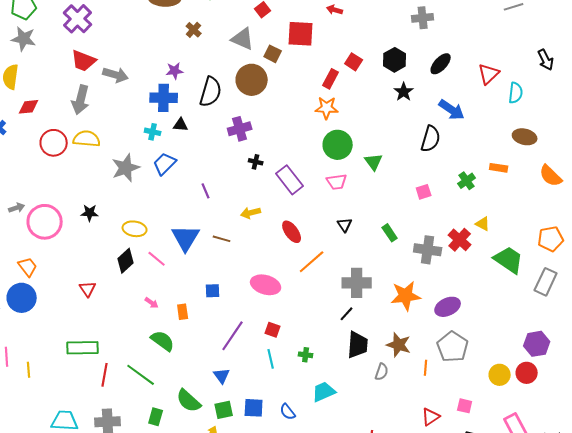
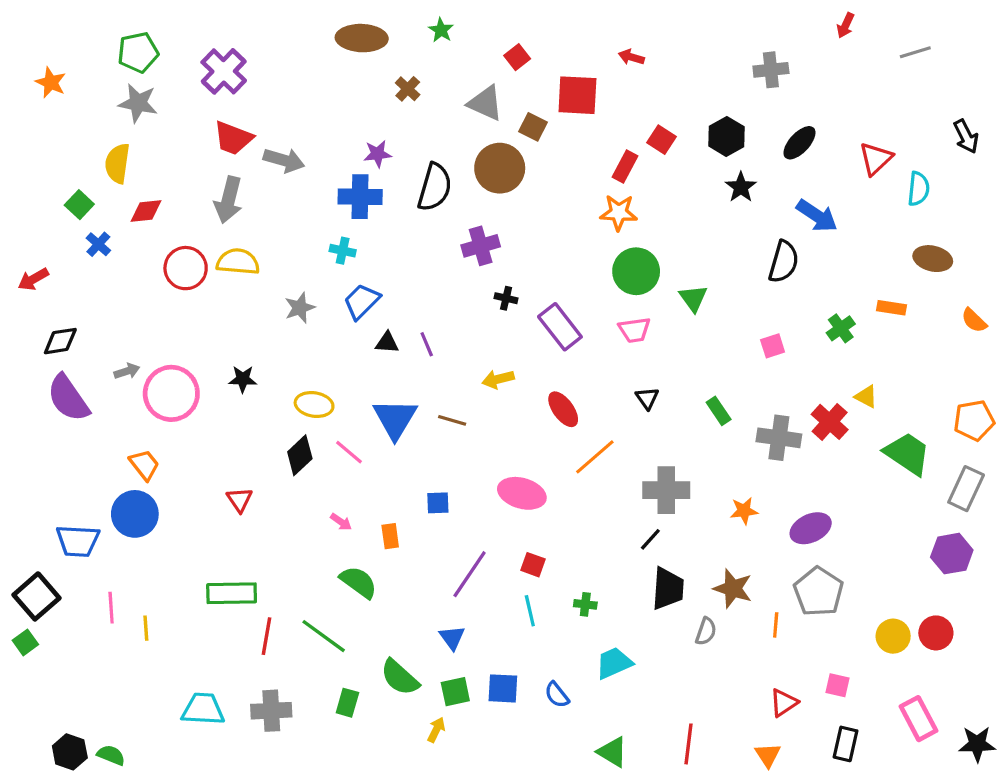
black triangle: (181, 125) -> (387, 343), moved
gray star: (126, 168) -> (300, 308), size x0.7
orange semicircle: (551, 176) -> (974, 320), size x0.7
orange star: (406, 296) -> (744, 511), size x0.6
purple hexagon: (537, 344) -> (952, 554), moved

